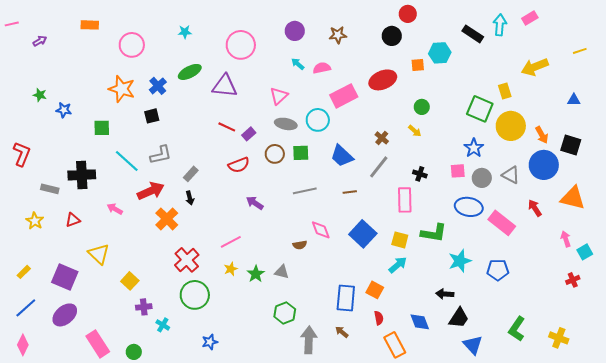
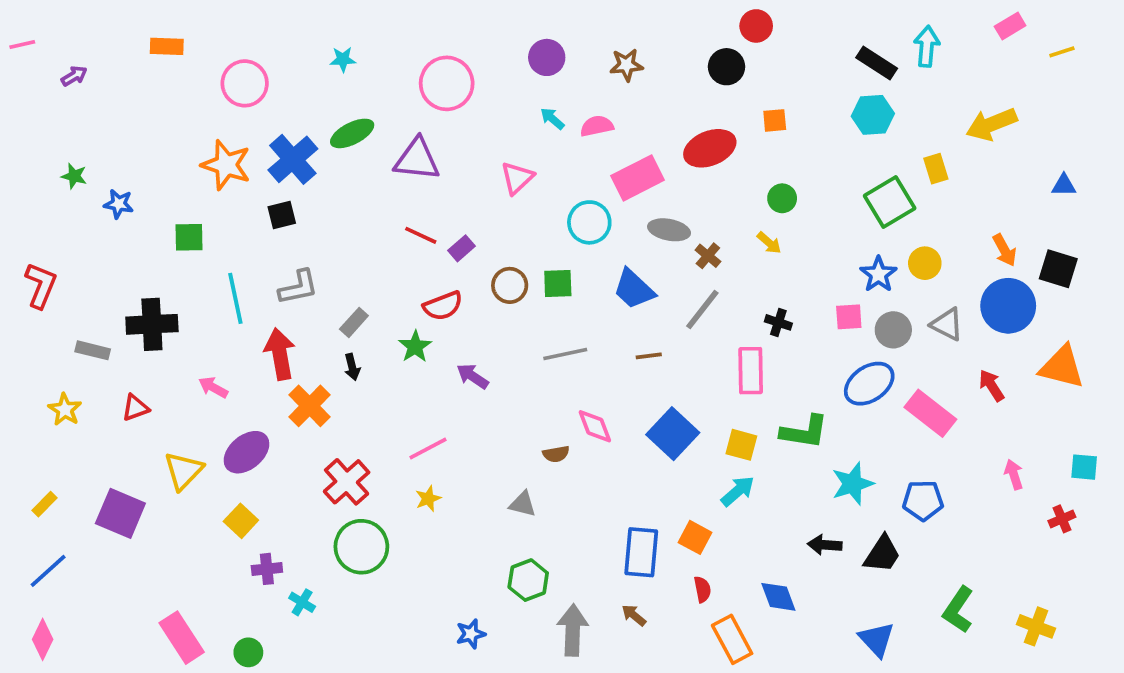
pink rectangle: (530, 18) -> (1010, 26), moved
yellow line: (580, 51) -> (1062, 52), moved
cyan hexagon: (440, 53) -> (873, 115), moved
blue cross: (158, 86) -> (293, 159), size x1.5
green square: (480, 109) -> (890, 202), turned 36
gray ellipse: (286, 124) -> (669, 230), moved
yellow circle: (511, 126) -> (925, 263), moved, size x0.6
cyan line: (127, 161) -> (235, 298), turned 36
red arrow: (151, 191) -> (280, 354), turned -76
blue ellipse: (469, 207) -> (869, 384), turned -44
pink arrow: (566, 239) -> (1014, 474), moved
cyan square: (585, 252) -> (1084, 467), turned 35
yellow triangle: (99, 254) -> (183, 471), turned 30
green star: (256, 274) -> (415, 347), moved
purple ellipse: (65, 315) -> (246, 452), moved
black trapezoid: (459, 318) -> (882, 554), moved
blue star: (210, 342) -> (471, 634), moved

